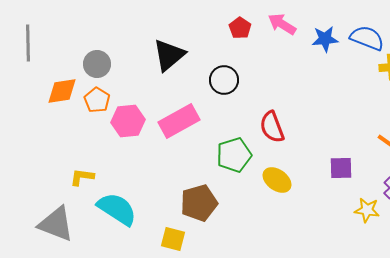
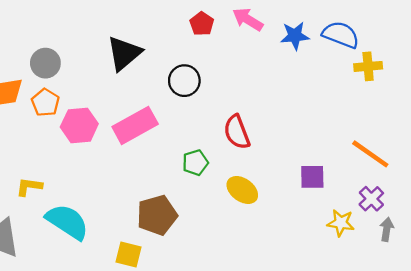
green pentagon: (234, 155) -> (195, 163), size x0.7

